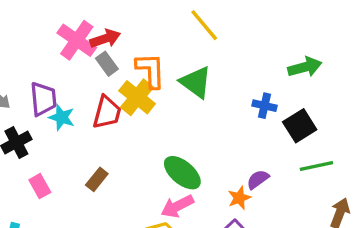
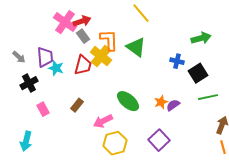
orange star: (239, 198) -> (161, 102), moved
pink arrow: (177, 206) -> (103, 121), moved

